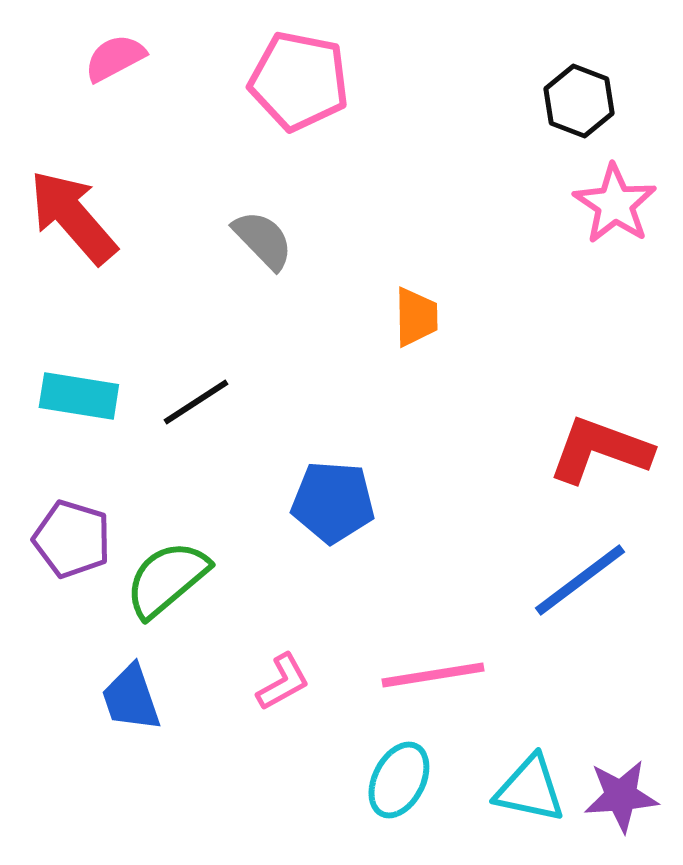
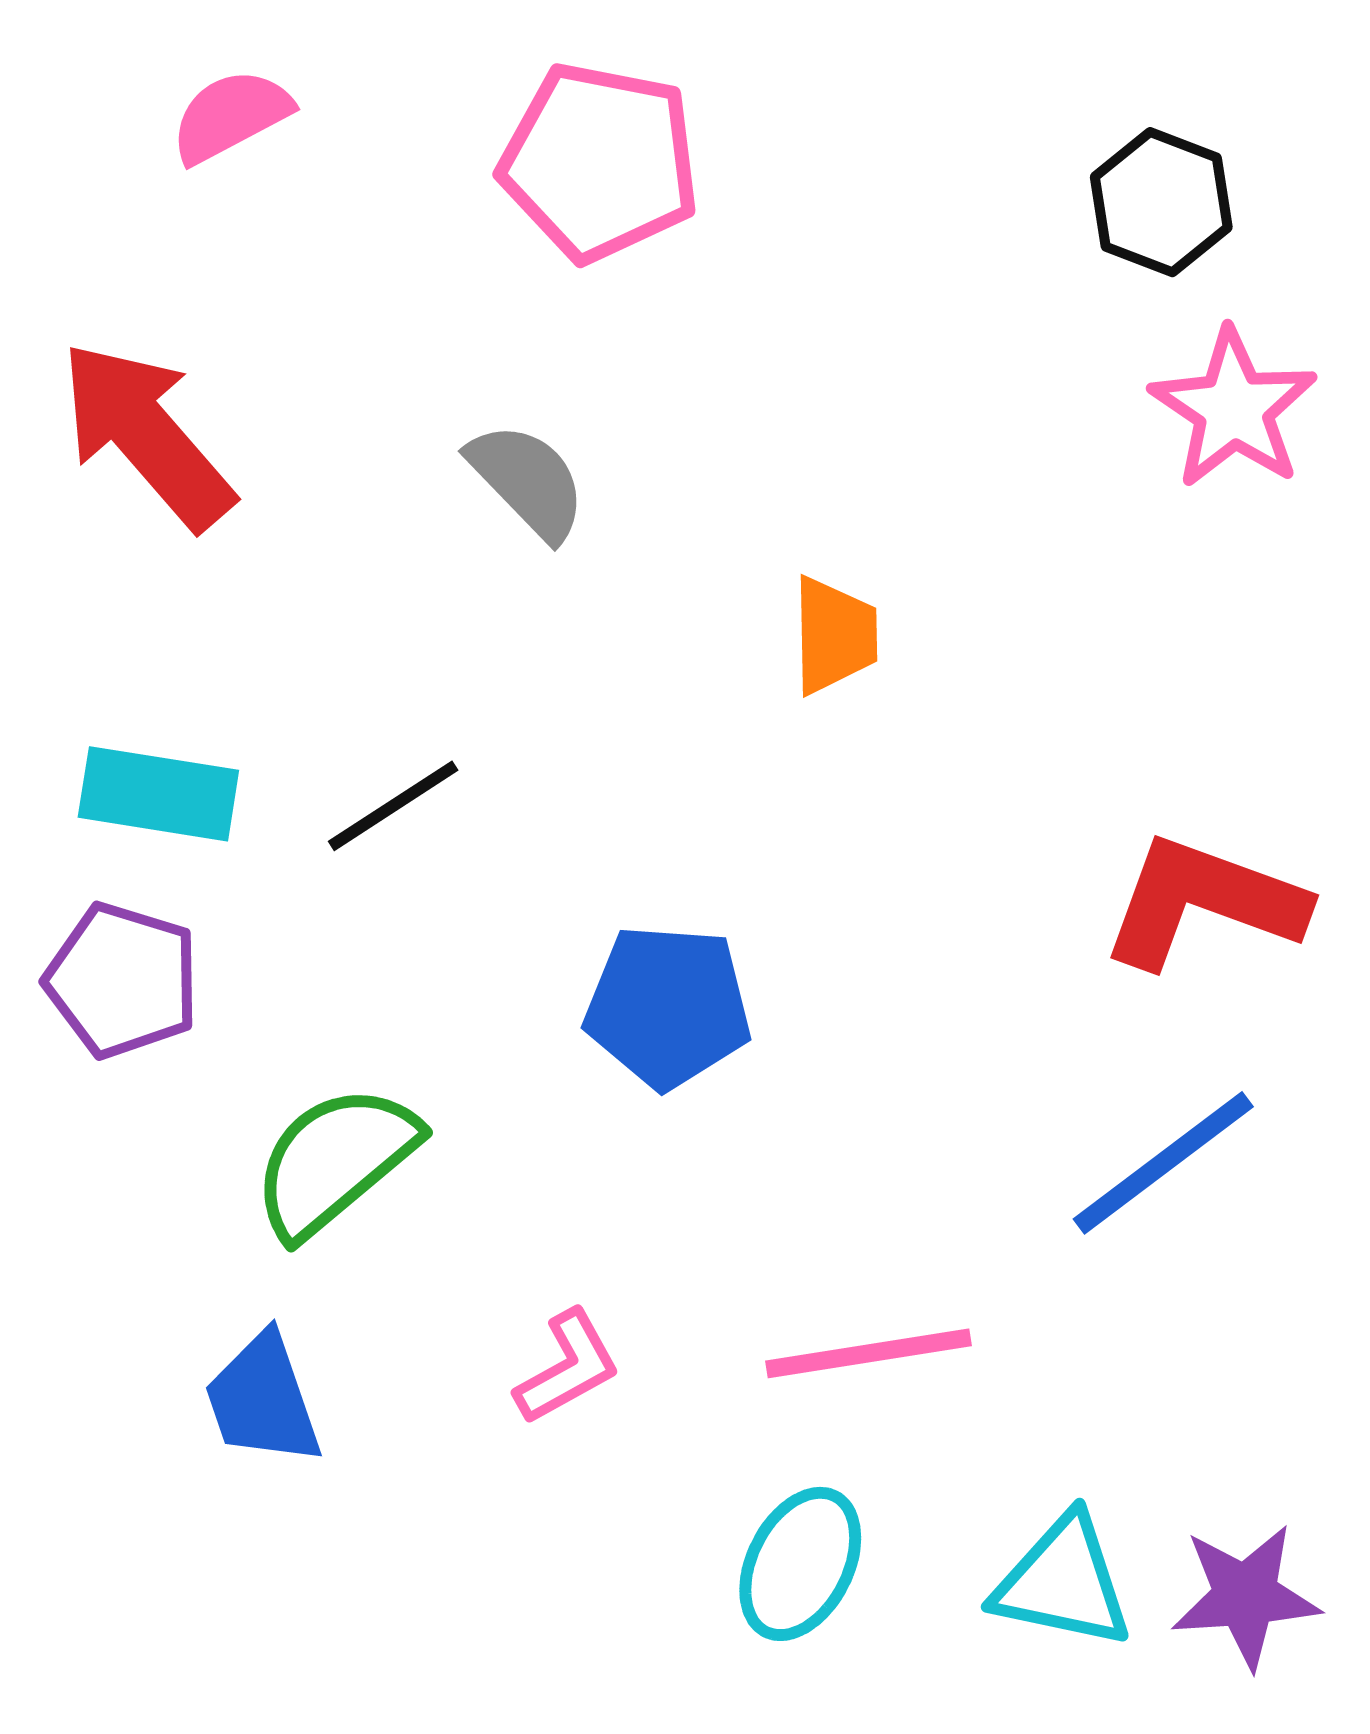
purple pentagon: (72, 539) -> (122, 980), moved

